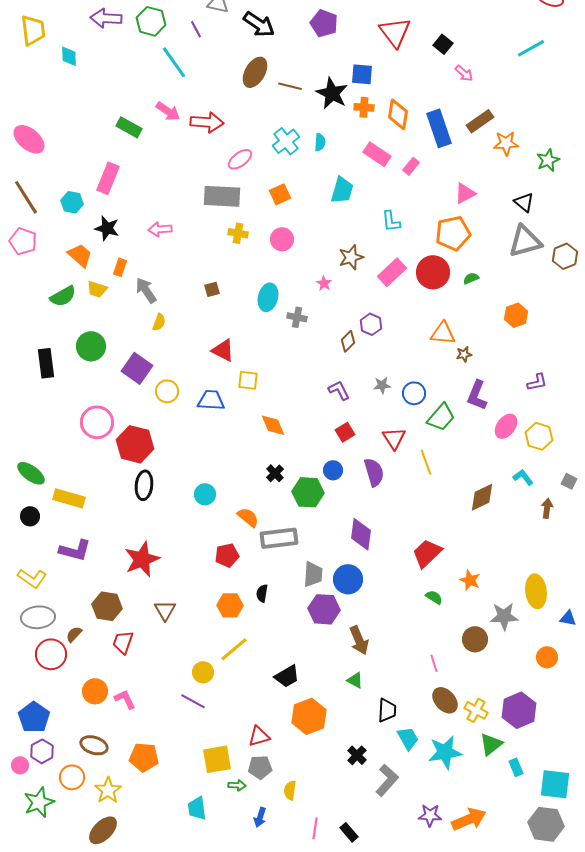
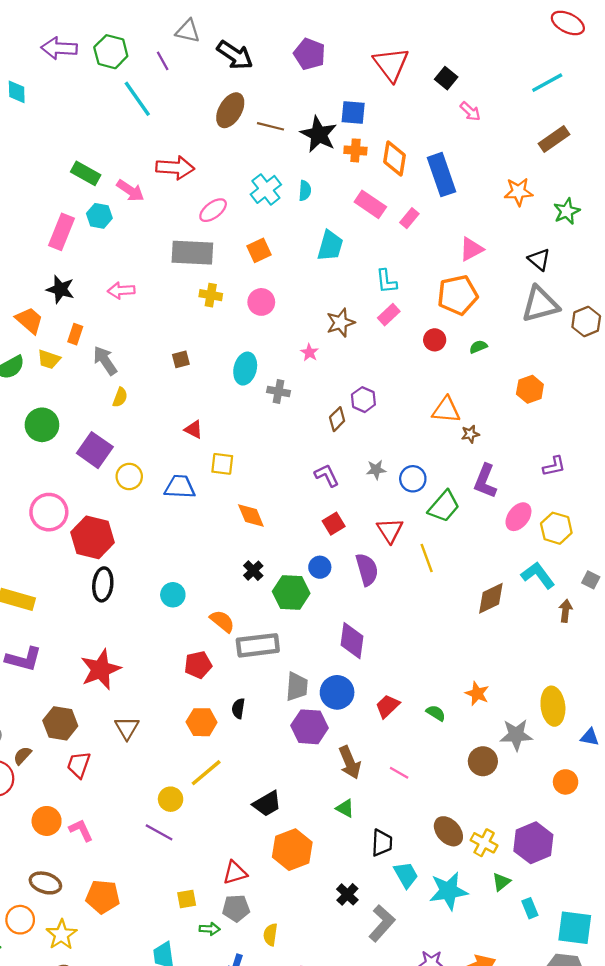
pink arrow: (168, 111) -> (130, 191), moved
brown rectangle: (480, 121) -> (554, 139), moved
cyan hexagon: (72, 202) -> (99, 216), moved
pink rectangle: (392, 272) -> (389, 315), moved, size x0.7
red circle: (433, 272) -> (435, 340), size x0.6
red triangle: (223, 350) -> (194, 429), size x0.7
cyan L-shape: (523, 477) -> (538, 575), size x1.4
red trapezoid: (427, 553) -> (388, 706), moved, size x0.7
pink line: (434, 663) -> (399, 773), moved, turned -42
green triangle: (491, 744) -> (501, 882), size x0.7
yellow square: (217, 759) -> (187, 899), size x0.6

